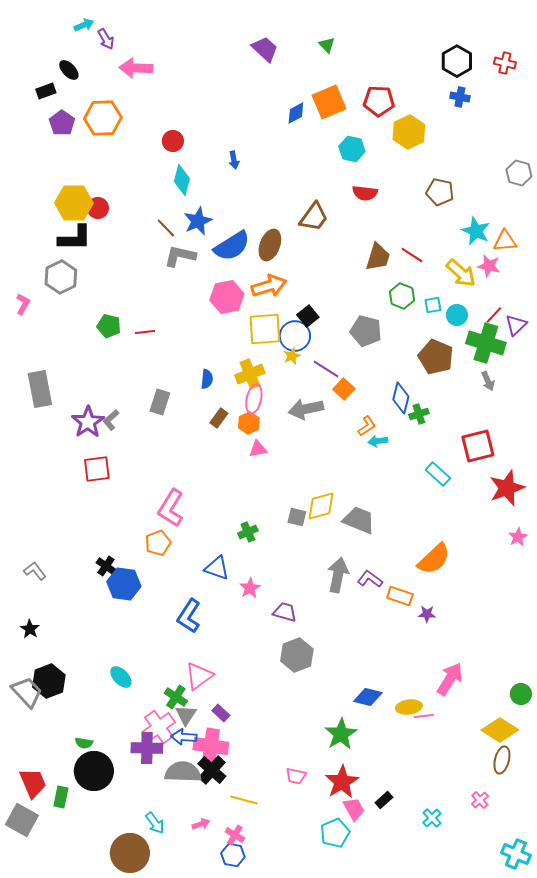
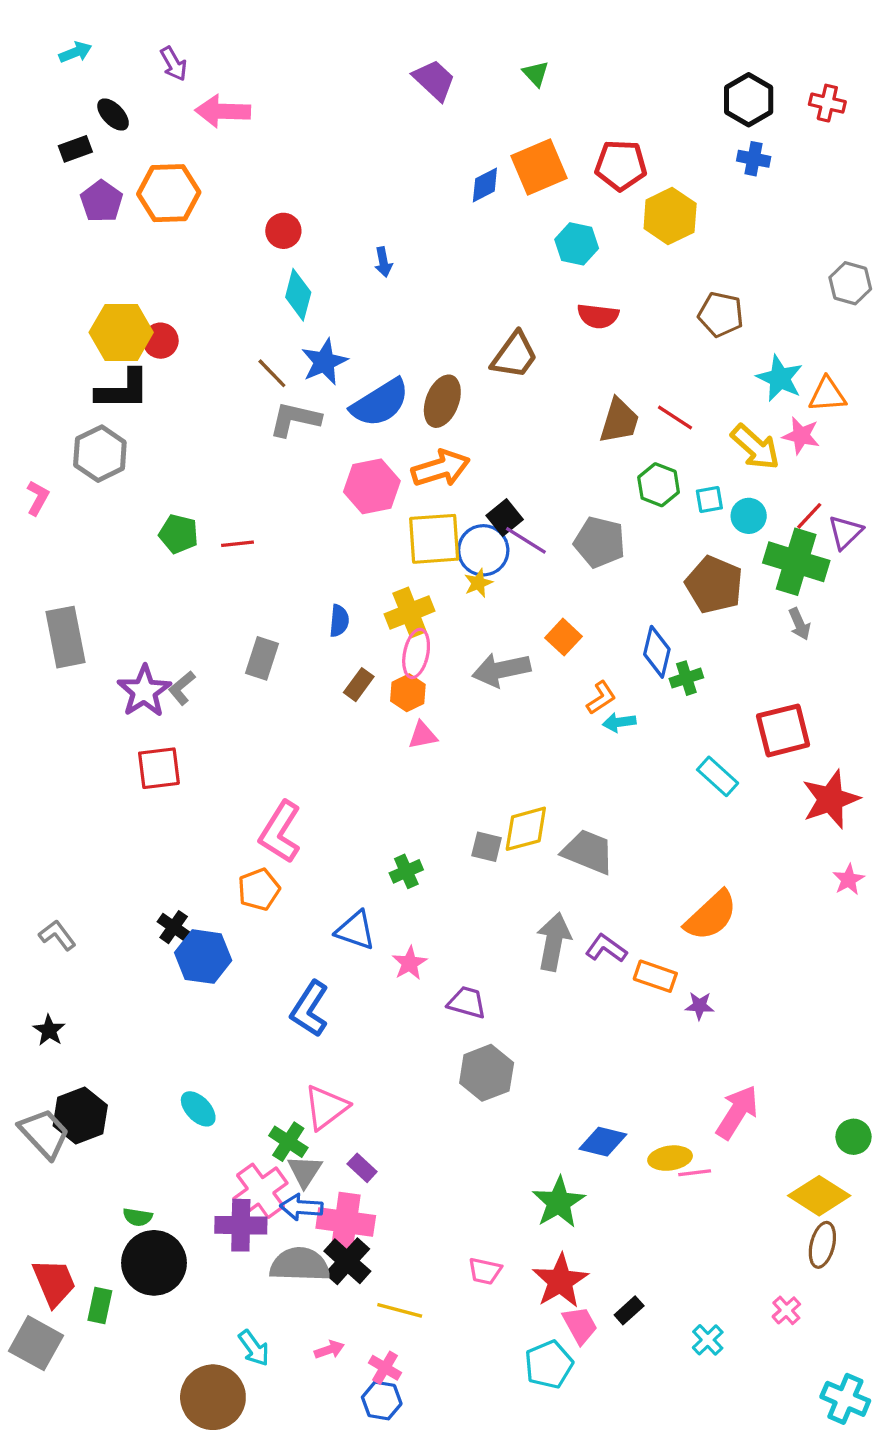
cyan arrow: (84, 25) -> (75, 52), moved
purple line: (326, 369) -> (526, 540), moved

